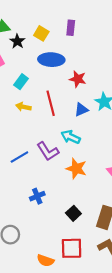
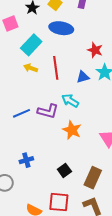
red star: (78, 79) -> (95, 50), moved
cyan rectangle: (21, 82) -> (31, 45), size x1.5
purple L-shape: (48, 151) -> (48, 111), turned -50
blue cross: (37, 196) -> (26, 160), moved

